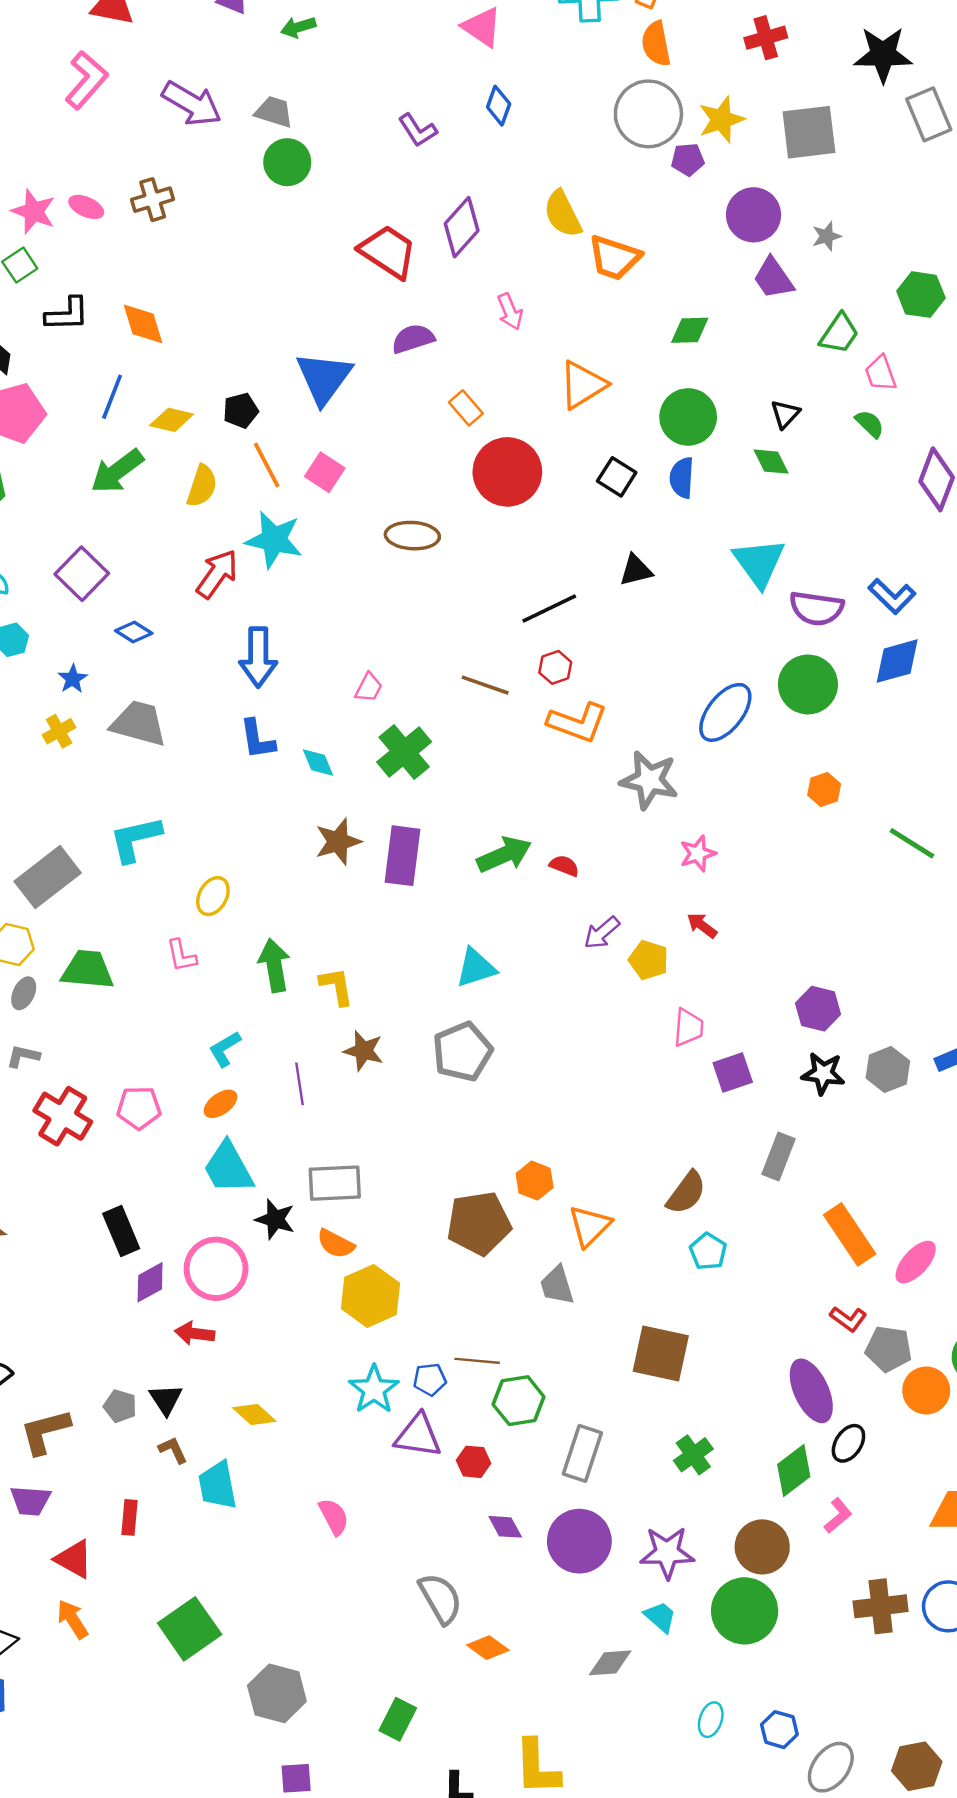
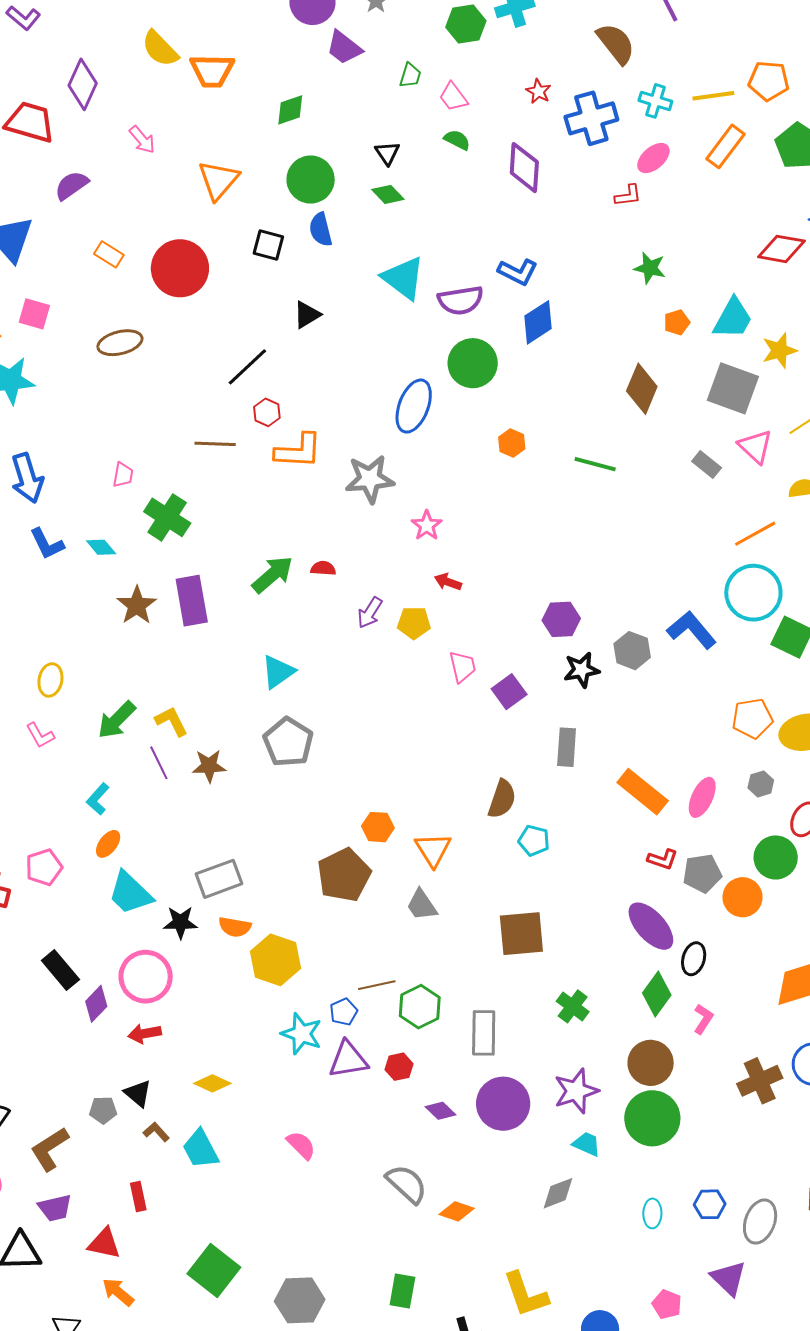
green trapezoid: (839, 334) -> (410, 75), size x0.7
orange rectangle: (466, 408) -> (109, 254), moved
green arrow: (274, 965) -> (117, 720), turned -108
purple line: (300, 1084) -> (159, 763), moved

